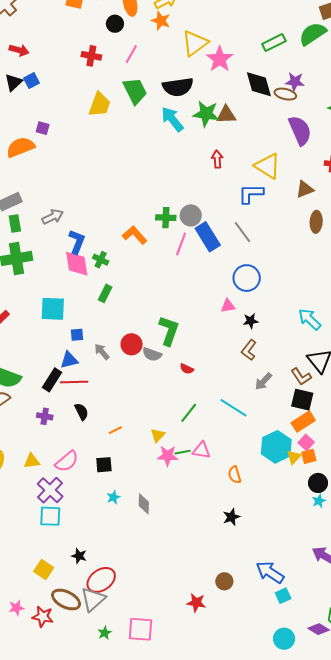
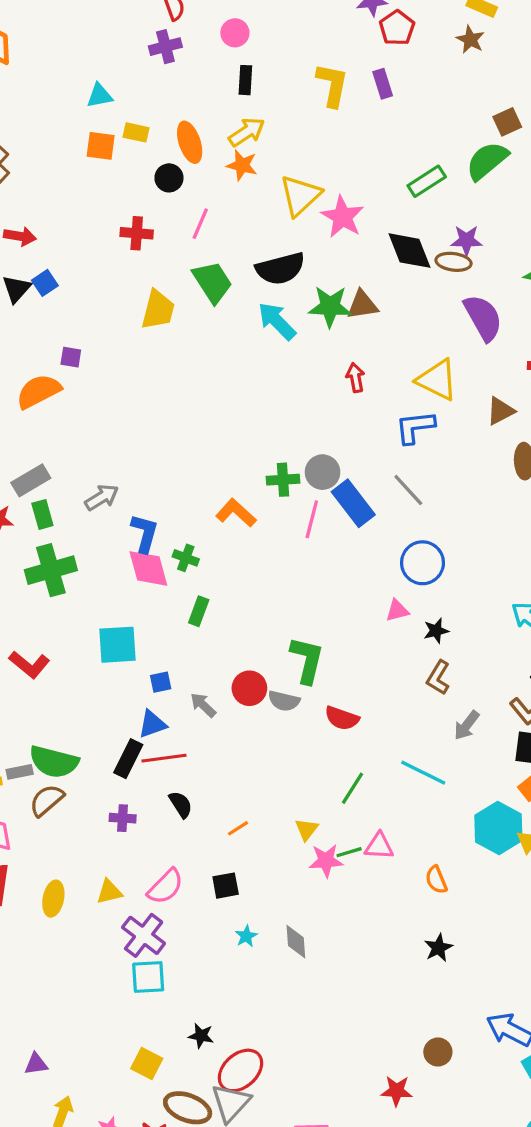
red semicircle: (187, 369) -> (342, 718), size x1.5

